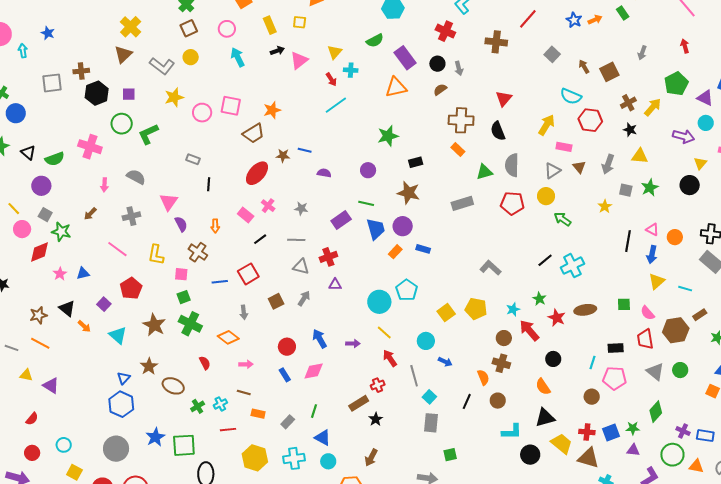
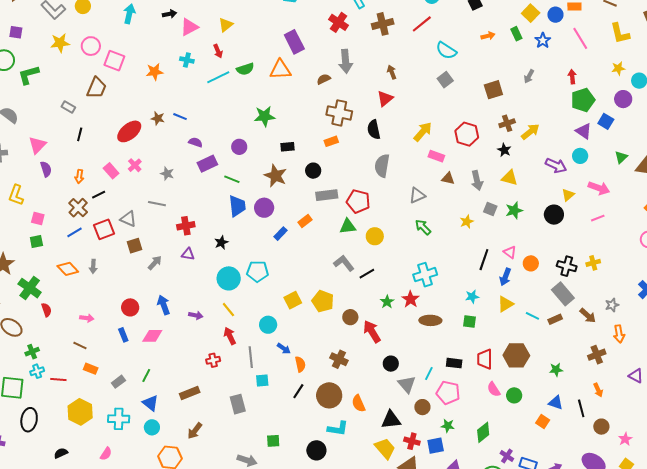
blue star: (574, 20) -> (543, 40), moved
green semicircle: (375, 41) -> (245, 69), moved
brown cross: (496, 42) -> (383, 24), moved, turned -30
gray square: (552, 54) -> (445, 80), moved
cyan arrow: (238, 57) -> (129, 14), turned 30
black circle: (437, 64) -> (313, 171), moved
brown arrow: (584, 66) -> (392, 72), moved
gray arrow: (459, 68) -> (346, 61), size x1.6
cyan cross: (351, 70) -> (187, 60), moved
green pentagon: (676, 84) -> (583, 100), moved
cyan semicircle: (571, 96) -> (446, 51), moved
pink circle: (202, 113) -> (91, 46), moved
brown trapezoid: (253, 133) -> (97, 88), moved, turned -45
orange rectangle: (458, 150) -> (331, 141), turned -72
gray arrow: (608, 164) -> (477, 180), turned -42
brown triangle: (579, 167) -> (448, 178), turned -48
gray triangle: (552, 171) -> (417, 195), moved
green triangle: (484, 172) -> (348, 226), moved
yellow circle: (546, 196) -> (375, 236), moved
red pentagon: (512, 203) -> (358, 201), moved
purple rectangle: (341, 220) -> (207, 164), moved
black line: (260, 239) -> (99, 195), moved
blue rectangle: (423, 249) -> (281, 234), turned -72
brown cross: (198, 252) -> (78, 208), moved
orange rectangle: (395, 252) -> (305, 221), moved
black line: (545, 260) -> (367, 274), moved
gray triangle: (301, 267) -> (128, 219), moved
blue line: (220, 282) -> (75, 232), turned -35
cyan pentagon: (407, 290) -> (258, 271), turned 30
brown square: (276, 301) -> (135, 246), moved
cyan star: (513, 309) -> (472, 297), moved
pink semicircle: (648, 313) -> (494, 389), moved
brown rectangle: (700, 315) -> (555, 319), moved
red star: (557, 318) -> (410, 299), moved
green cross: (190, 324) -> (30, 288), moved
orange diamond: (228, 337) -> (68, 269), moved
brown circle: (504, 338) -> (350, 317), moved
gray triangle: (655, 372) -> (407, 384), moved
orange semicircle: (483, 377) -> (300, 364), moved
orange semicircle: (543, 387) -> (358, 403), moved
cyan square: (429, 397) -> (262, 380), turned 32
brown circle: (498, 401) -> (329, 395), size x1.6
brown rectangle: (359, 403) -> (190, 393), moved
cyan cross: (220, 404) -> (37, 371), moved
black triangle: (545, 418) -> (391, 420), moved
black star: (376, 419) -> (221, 242), moved
gray rectangle: (431, 423) -> (238, 404), moved, turned -30
green star: (633, 428) -> (448, 426), moved
black circle: (530, 455) -> (316, 450), moved

